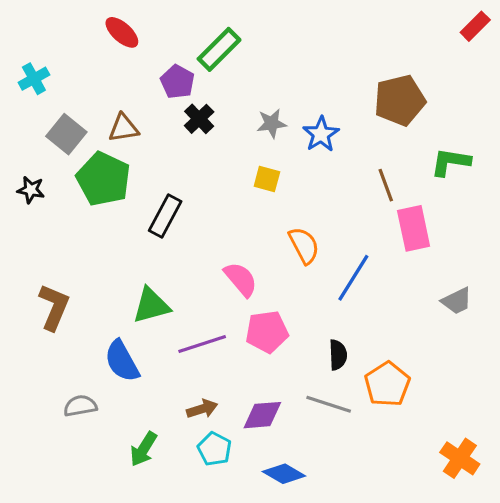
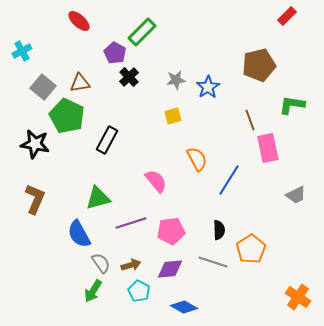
red rectangle: (475, 26) -> (287, 16), moved
yellow square: (267, 179) -> (173, 116), turned -30
black star: (31, 190) -> (35, 144), moved, size x1.6
pink pentagon: (267, 332) -> (171, 231), moved
gray semicircle: (80, 406) -> (101, 263), moved, turned 65

